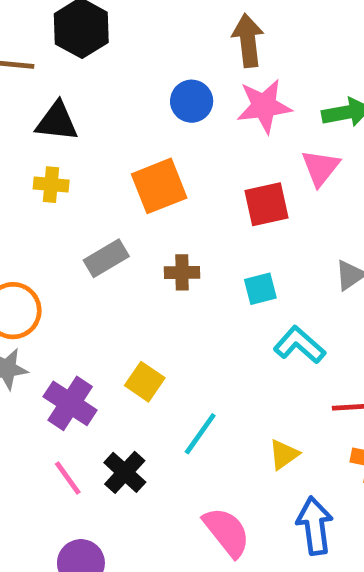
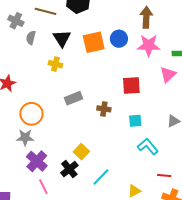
black triangle: (57, 122) -> (62, 38), turned 42
orange square: (159, 186) -> (94, 42), moved
red square: (266, 204) -> (131, 85), moved
purple cross: (70, 403) -> (37, 161), moved
black cross: (125, 472) -> (69, 169), moved

